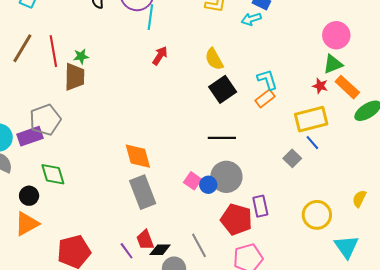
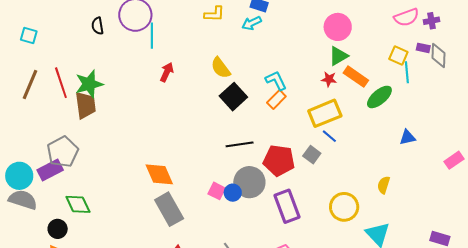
green star: (81, 56) -> (89, 84), size x1.8
purple rectangle: (260, 206) -> (287, 206), size x1.5
red pentagon: (236, 219) -> (279, 160), moved

